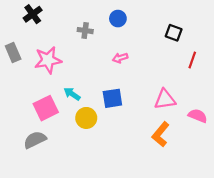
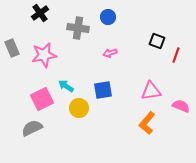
black cross: (33, 14) -> (40, 13), moved
gray cross: (85, 31) -> (78, 28), size x1.5
black square: (174, 33) -> (157, 41), moved

